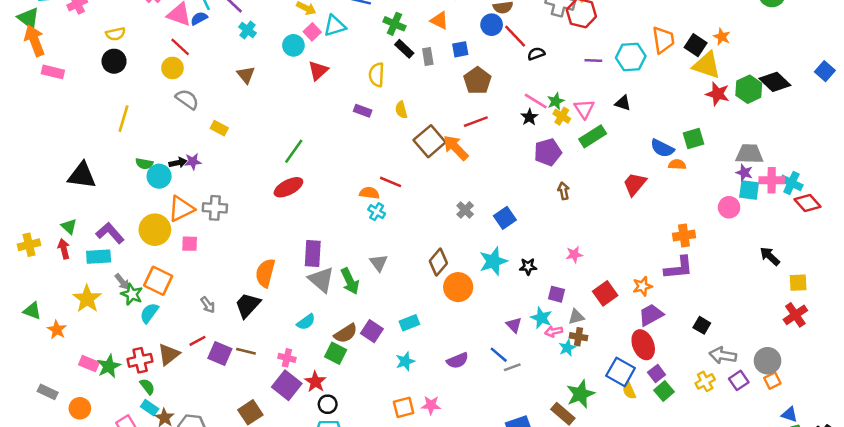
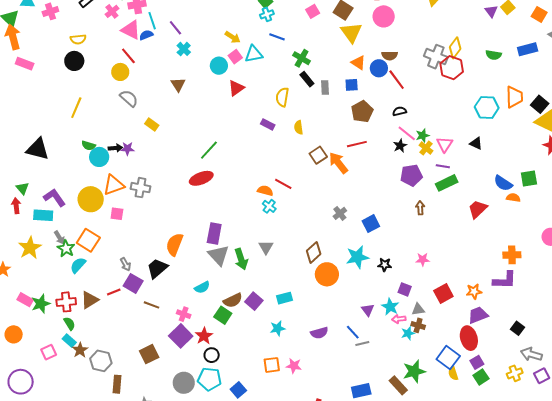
orange triangle: (439, 20) -> (358, 63), moved
black semicircle: (536, 54) -> (400, 111), moved
purple line: (593, 60) -> (443, 166), moved
green rectangle: (593, 136) -> (447, 183), moved
brown square: (430, 141) -> (318, 155), size x0.7
purple square: (220, 353) -> (133, 283), moved

